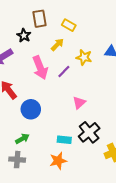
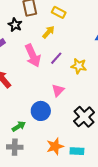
yellow star: (84, 57) -> (79, 66), moved
pink triangle: (79, 103) -> (58, 90), moved
blue circle: (31, 109) -> (41, 111), moved
cyan rectangle: (64, 140) -> (77, 151), moved

